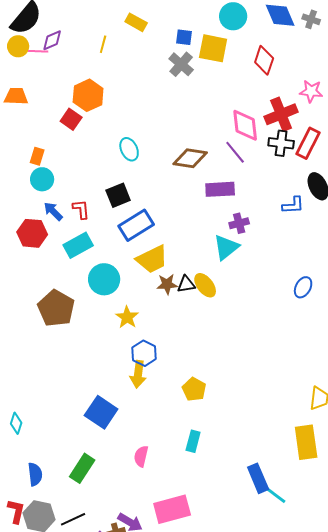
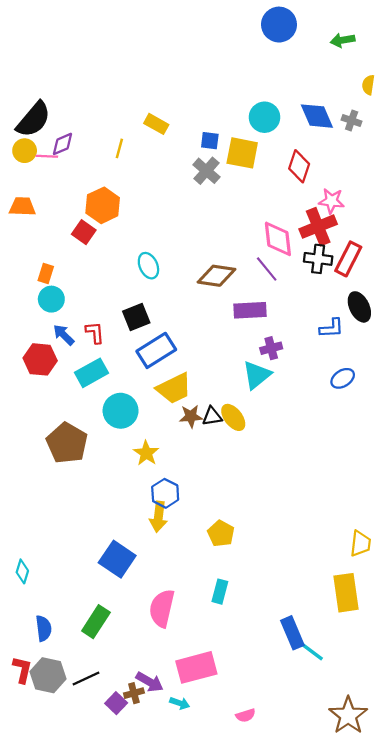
pink star: (311, 91) -> (331, 201), moved
blue ellipse: (303, 287) -> (343, 378), moved, turned 30
pink semicircle: (141, 456) -> (162, 608), size x1.6

